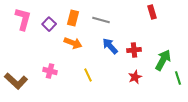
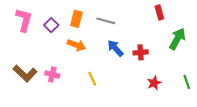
green arrow: (163, 60) -> (177, 39), moved
red star: (135, 77) -> (154, 83), moved
brown L-shape: (16, 81) -> (25, 73), moved

